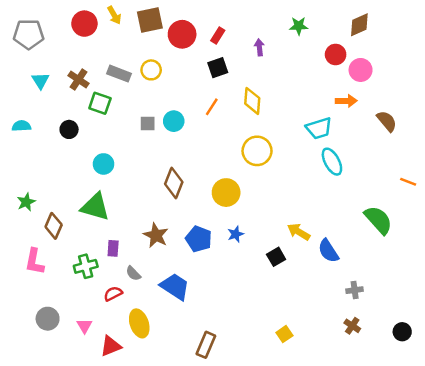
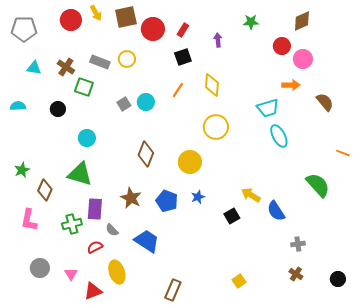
cyan triangle: (40, 81) -> (34, 68), turned -49
gray square: (148, 124) -> (124, 104), turned -32
purple rectangle: (113, 248) -> (95, 209), size x1.5

